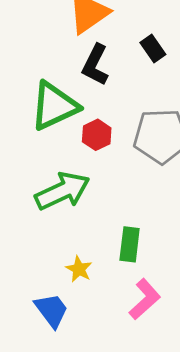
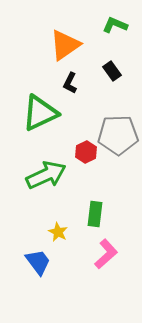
black L-shape: (95, 65) -> (70, 83), size x0.7
red hexagon: (97, 135) -> (86, 152), moved

